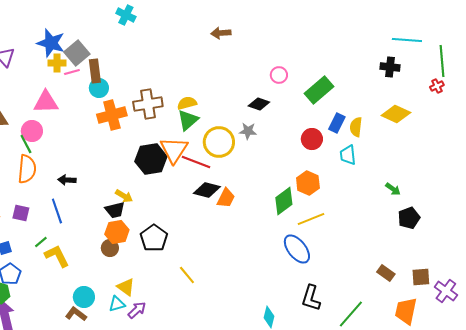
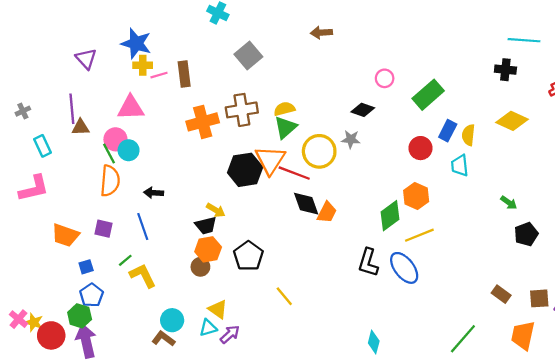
gray square: (77, 53) -> (248, 55), moved
cyan circle: (99, 88) -> (129, 150), moved
black diamond: (207, 190) -> (306, 204), turned 56
black L-shape: (311, 298) -> (368, 262), moved

